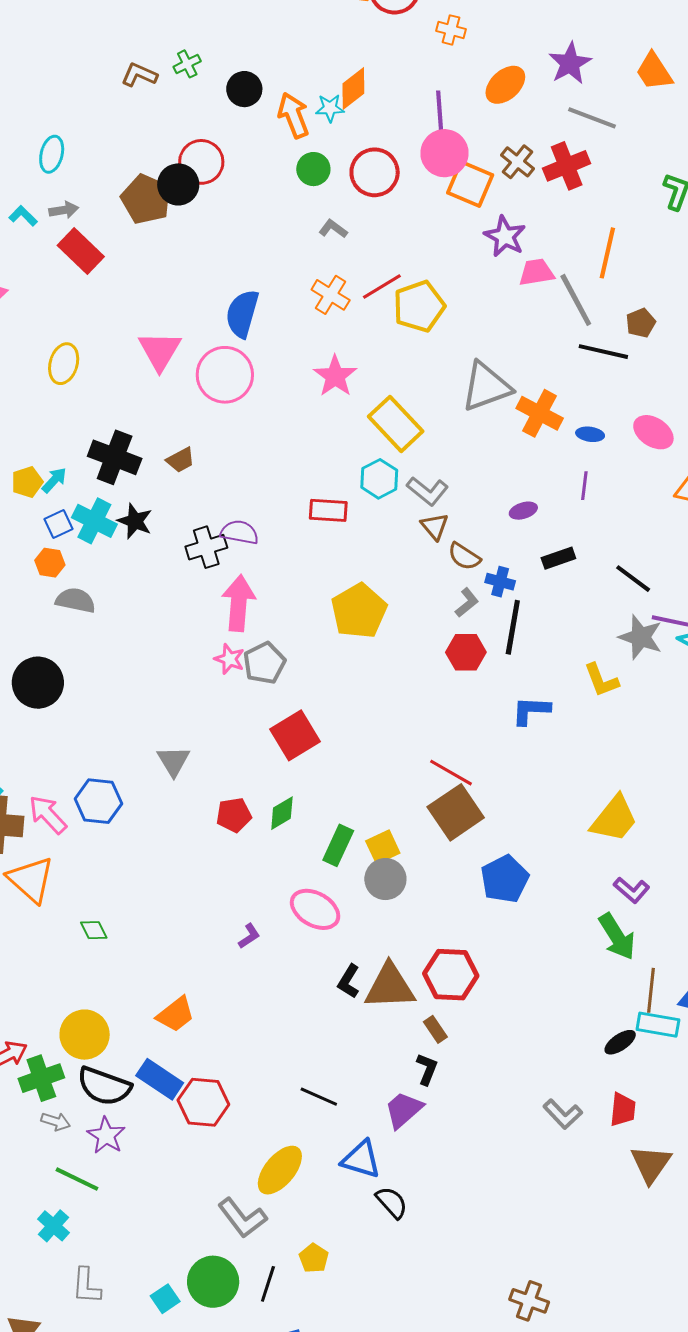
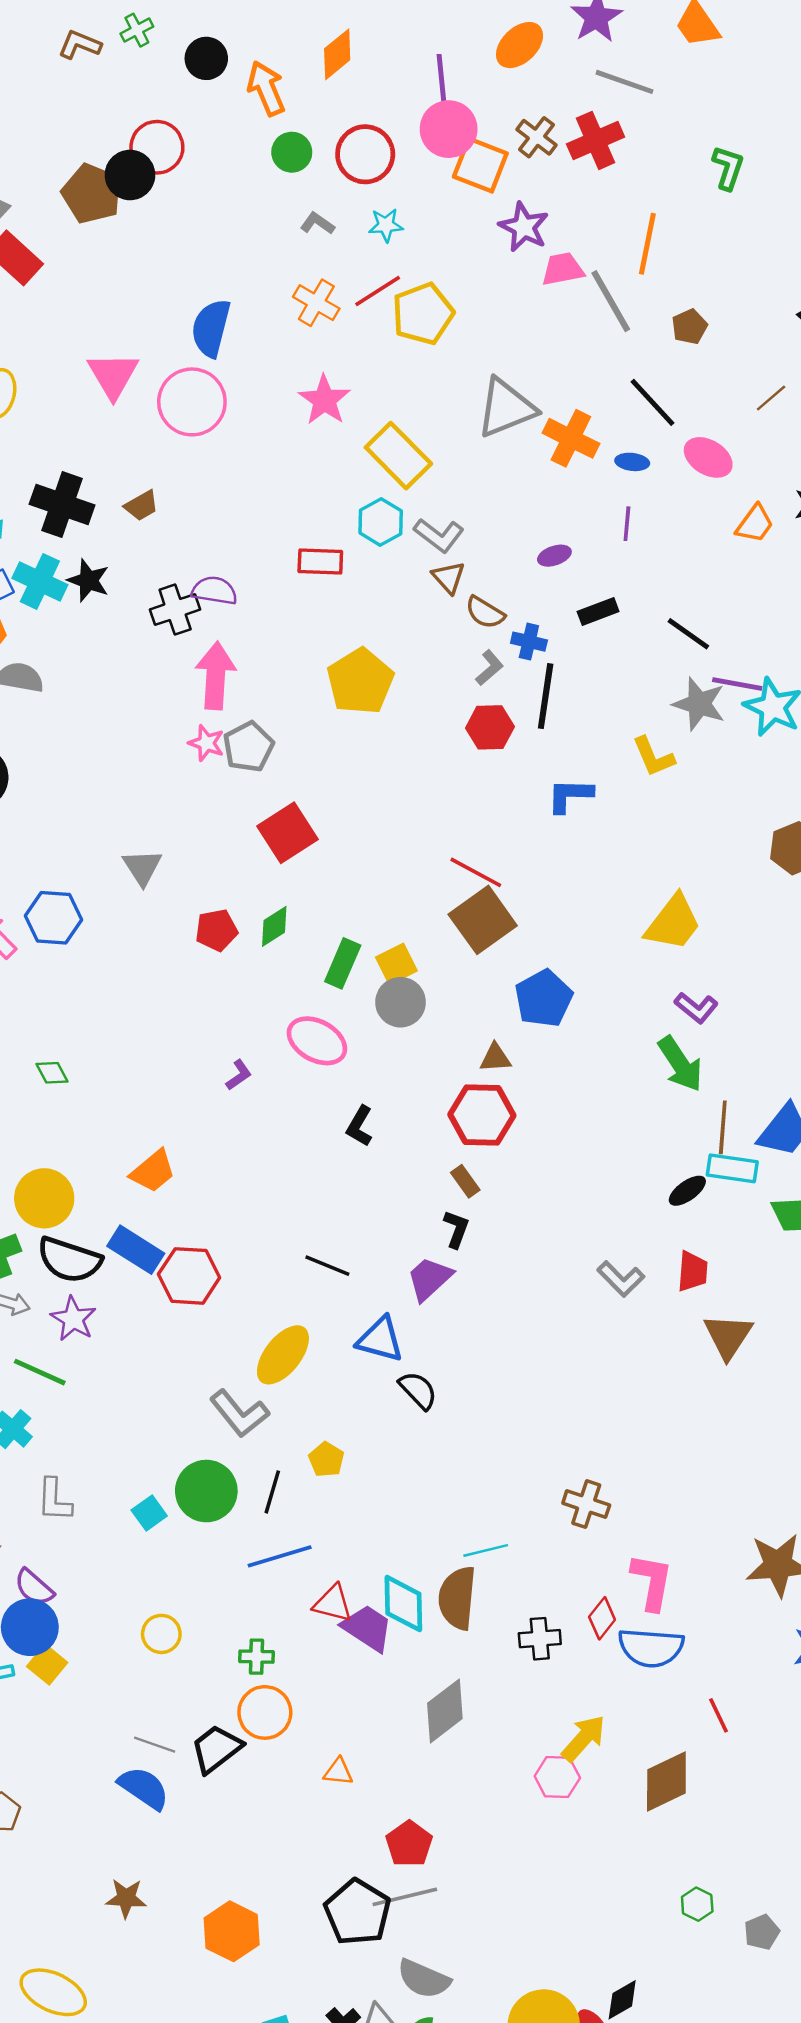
cyan star: (330, 108) -> (386, 225), moved
black line: (603, 352) -> (652, 402), moved, turned 36
brown triangle: (390, 986) -> (495, 1058), moved, size x0.5

